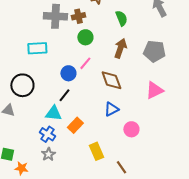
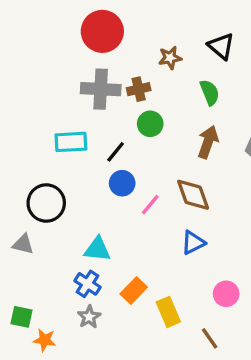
pink line: (85, 63) -> (150, 205), moved
black line: (64, 95) -> (116, 152), moved
orange rectangle: (75, 125) -> (134, 290), moved
pink circle: (131, 129) -> (226, 294), moved

